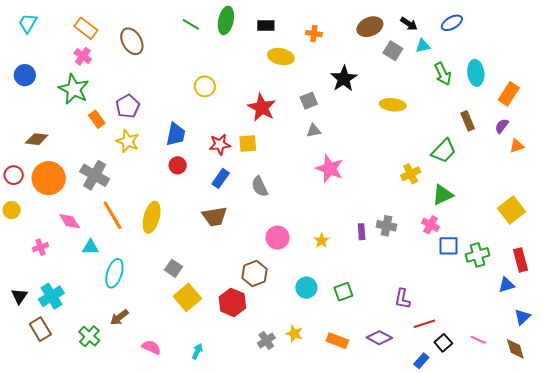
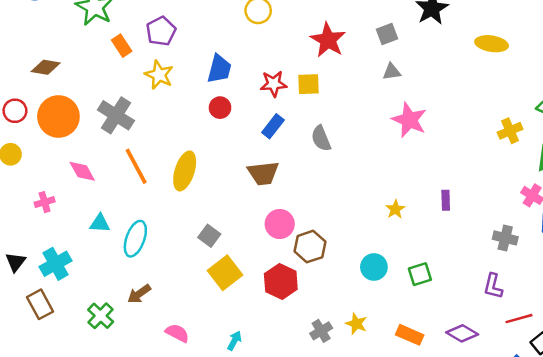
gray cross: (387, 226) -> (505, 238), moved
pink circle: (278, 238) -> (280, 224), moved
cyan triangle: (91, 247) -> (100, 223), moved

